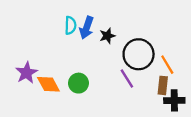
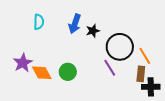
cyan semicircle: (70, 25) -> (39, 22), moved

